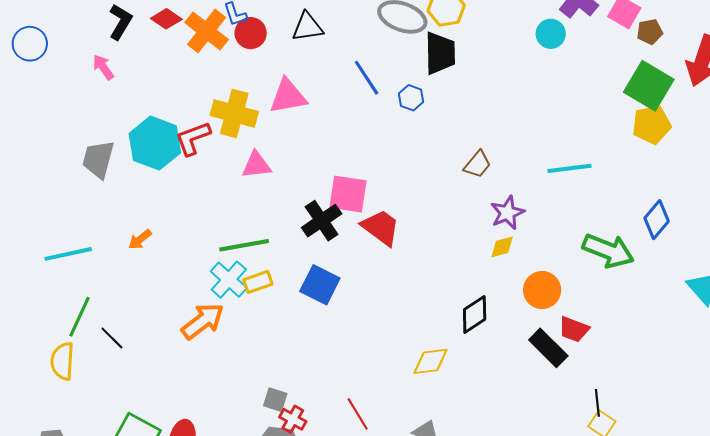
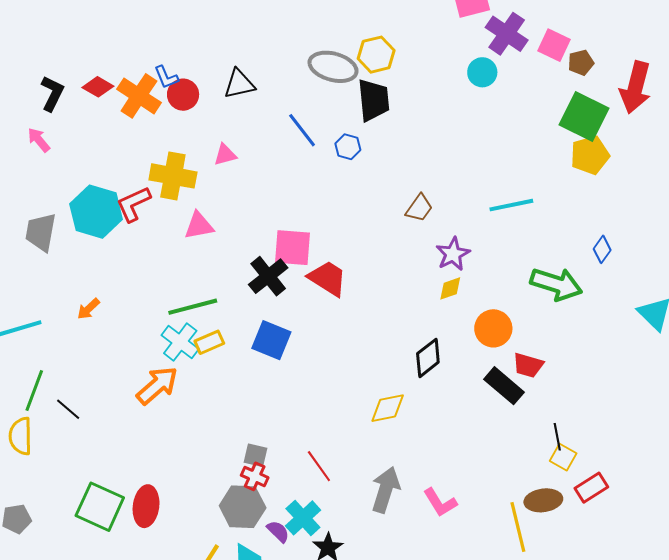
pink triangle: (288, 96) -> (225, 155), size x0.6
blue diamond: (657, 220) -> (602, 249), size x0.7
gray square: (275, 400) -> (256, 455), moved

